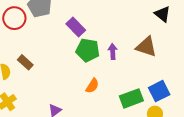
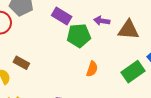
brown triangle: (146, 47) -> (128, 30), moved
purple arrow: (113, 52) -> (102, 21), moved, turned -63

